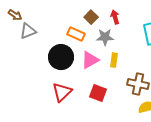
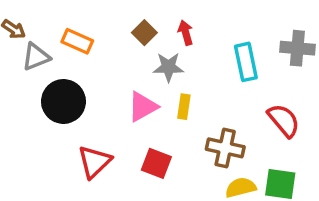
orange rectangle: (76, 34) -> (77, 41), moved
black circle: (61, 57) -> (63, 101), moved

